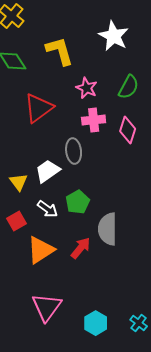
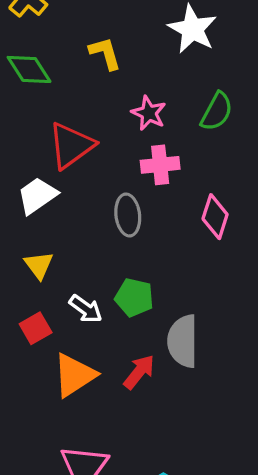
yellow L-shape: (60, 51) -> (105, 53), size x0.7
pink diamond: (128, 130) -> (215, 217), moved
white trapezoid: (48, 171) -> (37, 196), moved
green pentagon: (78, 202) -> (134, 297), turned -30

